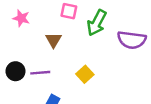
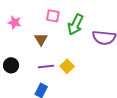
purple line: (40, 73) -> (46, 67), moved

